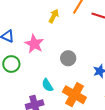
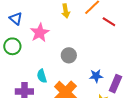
yellow arrow: (54, 16) -> (66, 11), turned 128

